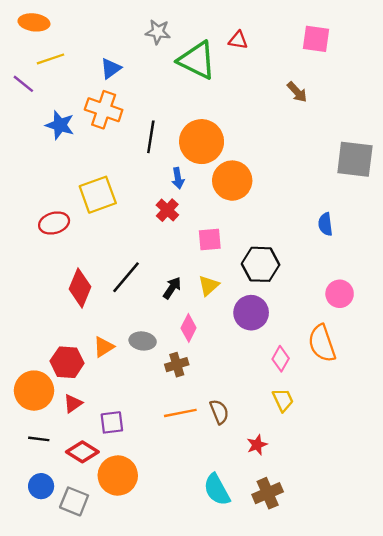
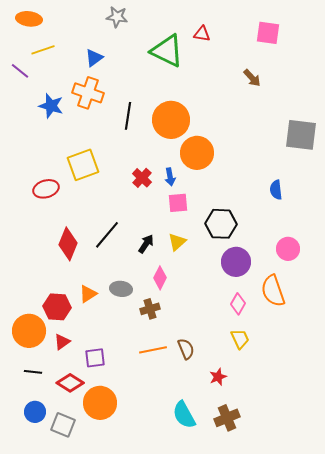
gray star: (158, 32) -> (117, 17), moved
blue arrow: (178, 178) -> (170, 177), moved
purple circle: (251, 313) -> (236, 262), moved

